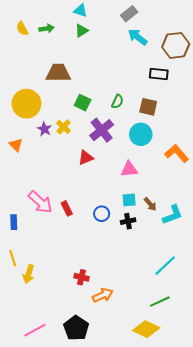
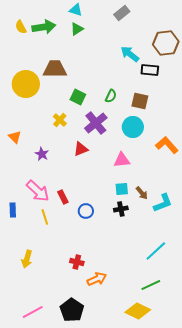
green arrow: (47, 29) -> (44, 27), size x1.6
cyan arrow: (138, 37) -> (130, 54), moved
yellow circle: (26, 104) -> (26, 84), moved
purple star: (44, 129) -> (42, 154), moved
blue circle: (102, 214) -> (86, 211), moved
yellow line: (13, 258) -> (45, 217), moved

